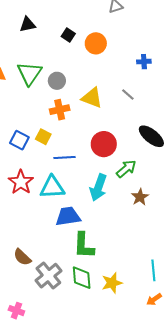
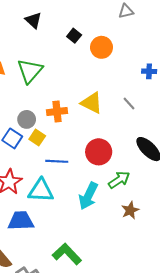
black triangle: (28, 24) -> (33, 20), turned 48
gray circle: (57, 81) -> (27, 119), moved
blue trapezoid: (68, 216) -> (21, 221), moved
green L-shape: (84, 245) -> (67, 254), turned 128

